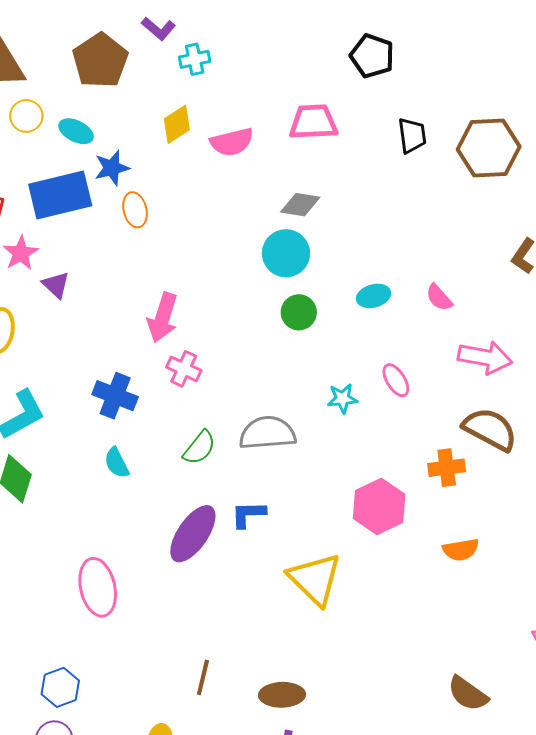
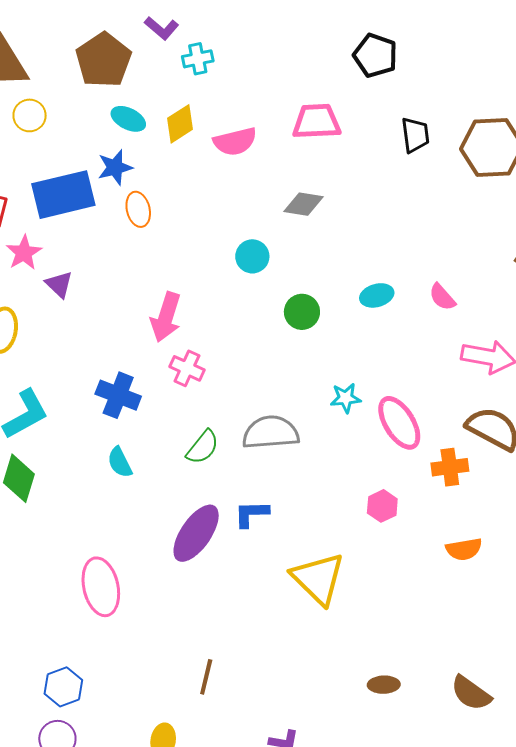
cyan ellipse: (76, 131) -> (128, 119), moved
cyan circle: (286, 253) -> (252, 256), moved, size x0.7
pink ellipse: (396, 380) -> (399, 423), moved, size x1.6
pink hexagon: (379, 506) -> (382, 506), size x0.6
brown ellipse: (282, 695) -> (384, 685), moved, size x0.7

